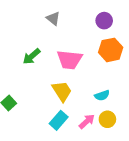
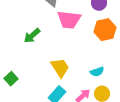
pink trapezoid: (69, 60) -> (69, 20), moved

